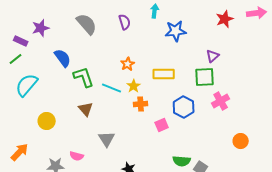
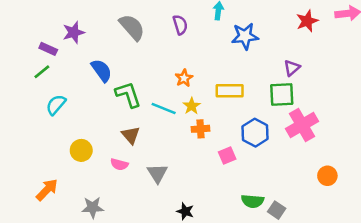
cyan semicircle: (27, 85) -> (56, 105), size x0.7
pink cross: (221, 101) -> (302, 125), size x1.4
pink semicircle: (77, 156) -> (119, 164), moved

